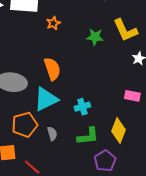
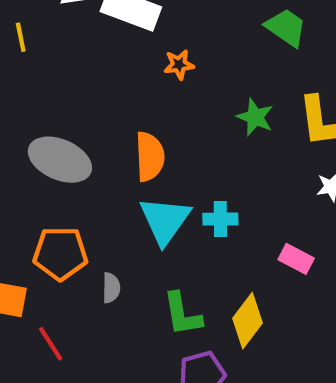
cyan triangle: (46, 99) -> (165, 220), moved, turned -44
cyan cross: (82, 107) -> (220, 219), moved
green L-shape: (88, 136) -> (182, 314), turned 70

